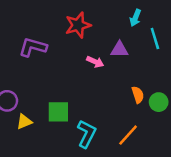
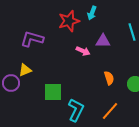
cyan arrow: (135, 18) -> (92, 13), moved
orange semicircle: (138, 95) -> (109, 78), moved
yellow triangle: (24, 122) -> (25, 70), moved

